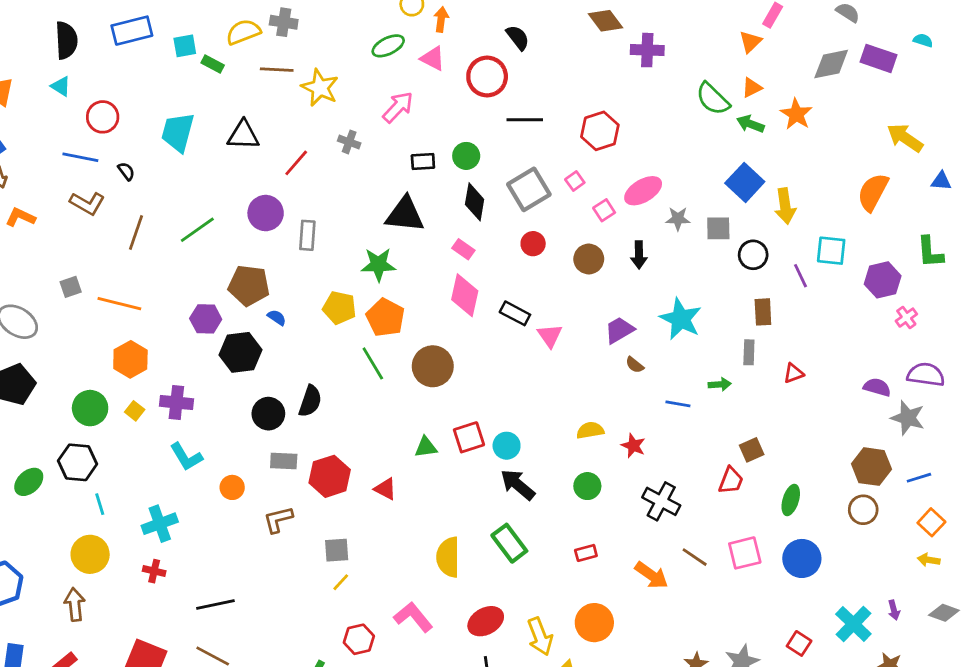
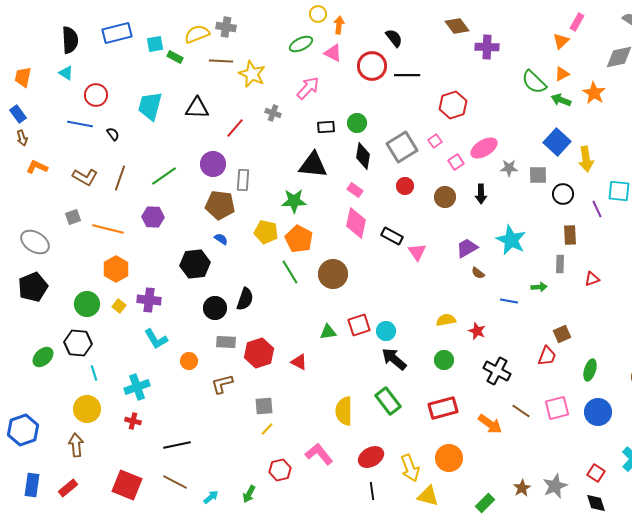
black line: (525, 120) -> (407, 75), moved
brown L-shape: (87, 203) -> (85, 177), moved
brown pentagon: (249, 285) -> (220, 205), moved
purple hexagon: (206, 319) -> (153, 217), moved
red rectangle: (586, 553) -> (443, 408), size x1.8

